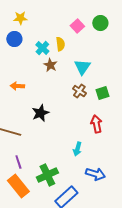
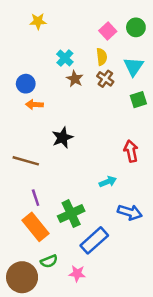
blue circle: (14, 39) -> (26, 84), moved
yellow semicircle: (60, 44) -> (102, 57), moved
cyan triangle: (82, 67) -> (133, 67), moved
brown cross: (79, 91) -> (105, 79), moved
green square: (102, 93) -> (138, 100), moved
cyan arrow: (77, 149) -> (108, 182), turned -128

